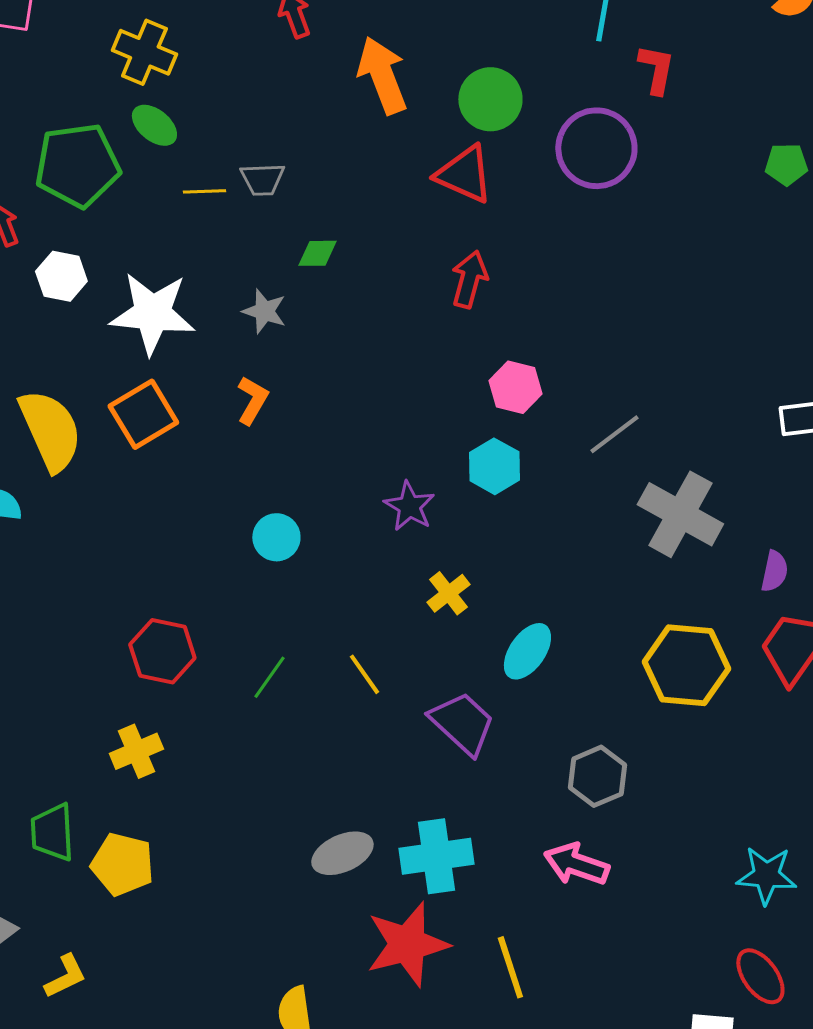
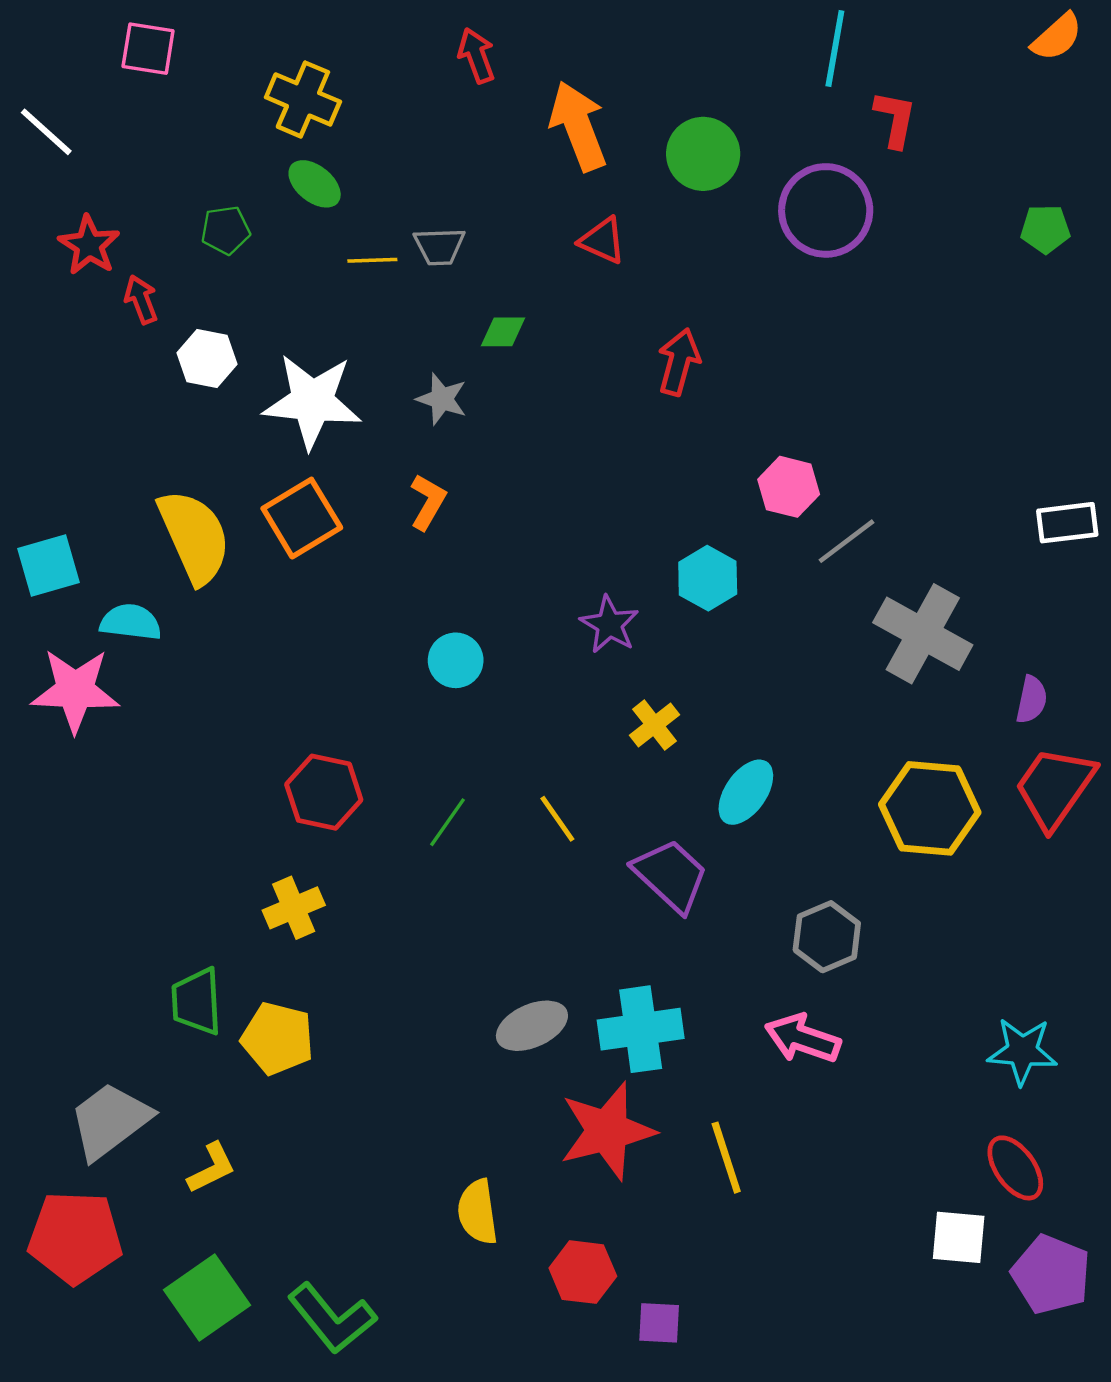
green pentagon: (77, 165) -> (225, 230), size x0.5
red triangle: (464, 174) -> (602, 241), moved, size x0.7
pink hexagon: (515, 387) -> (789, 487), moved

